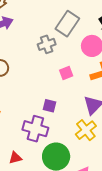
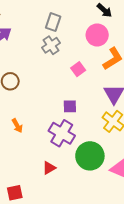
gray rectangle: (67, 24) -> (53, 22), moved, size x0.7
purple cross: (35, 129) -> (62, 133), turned 30

